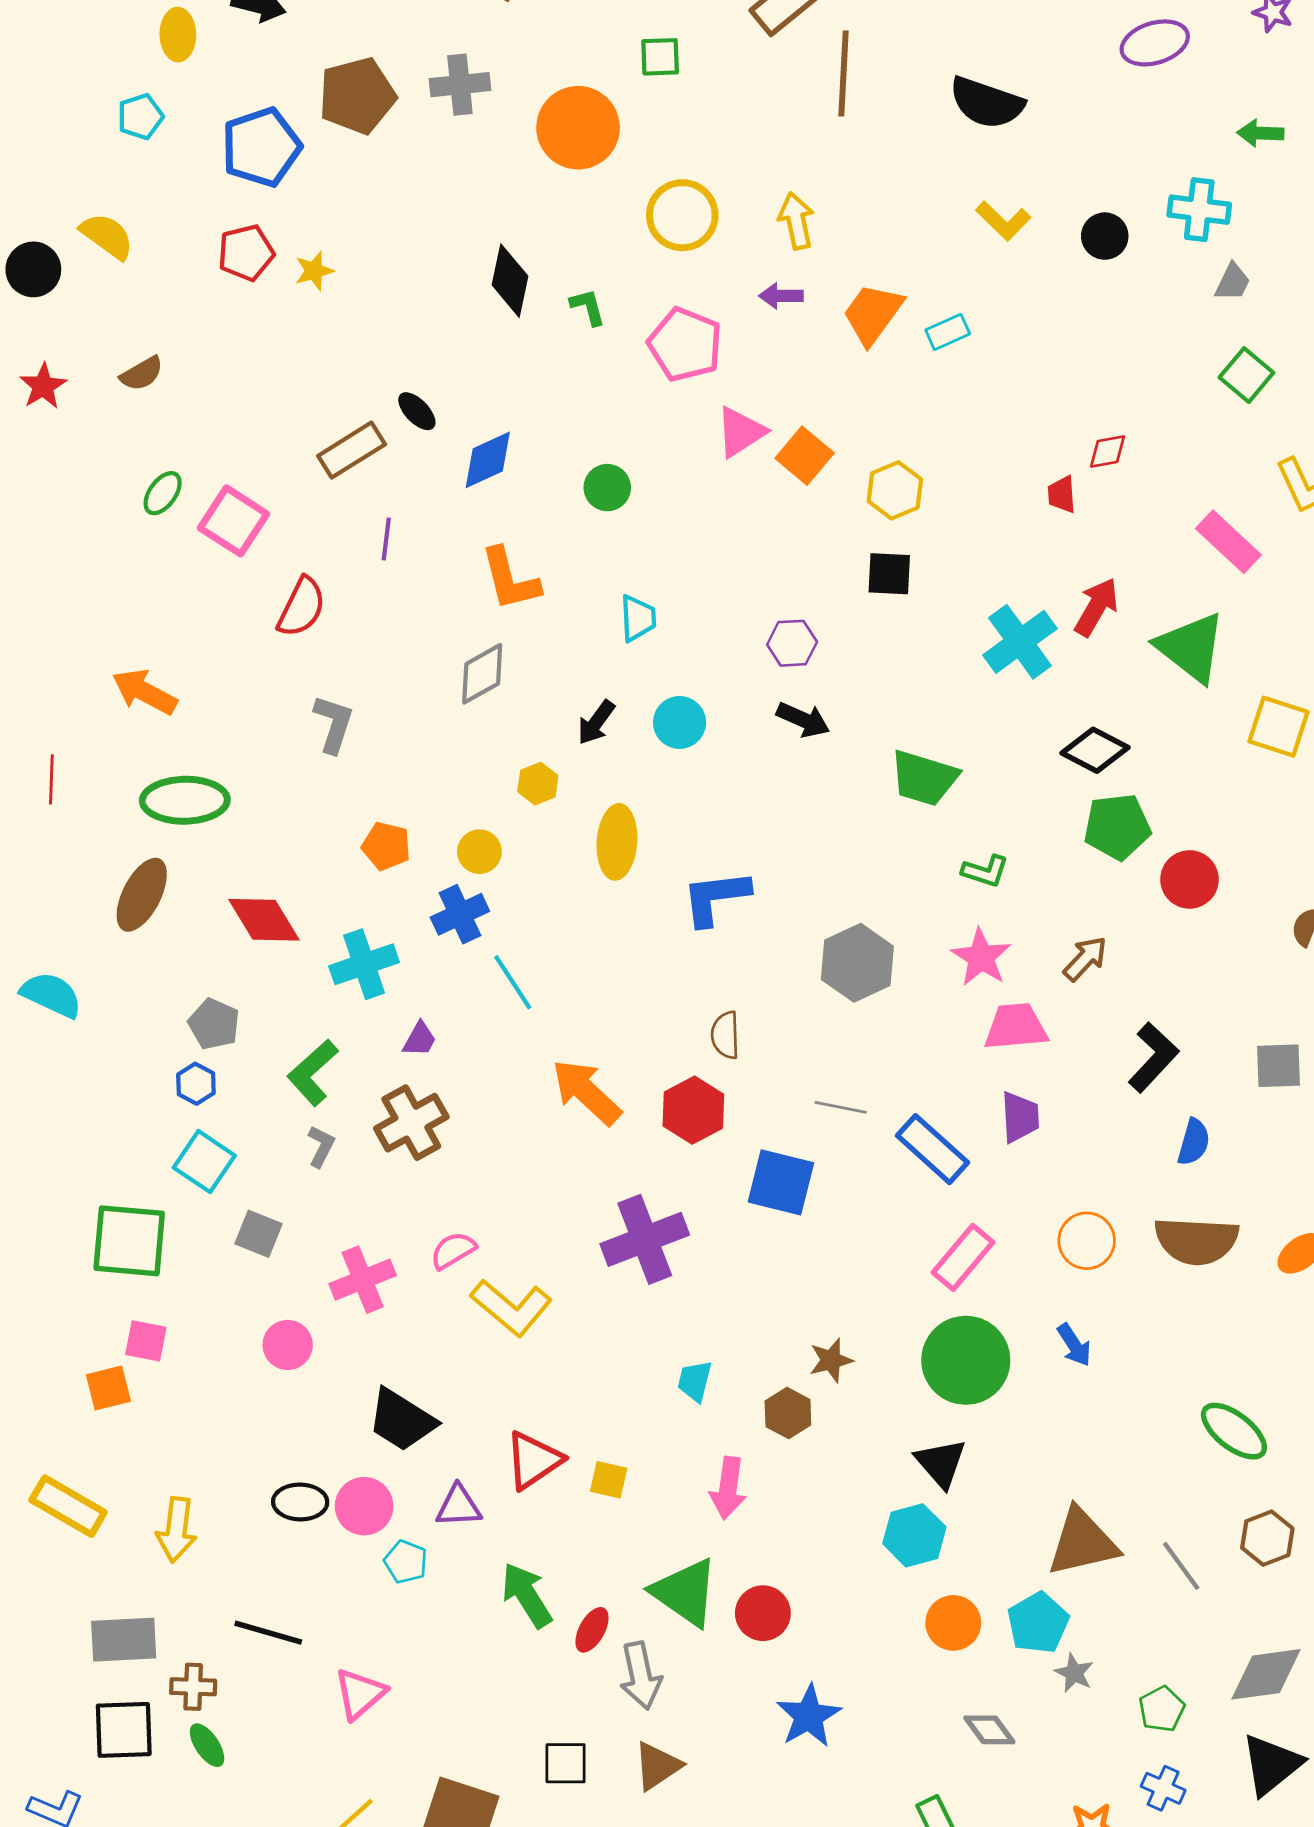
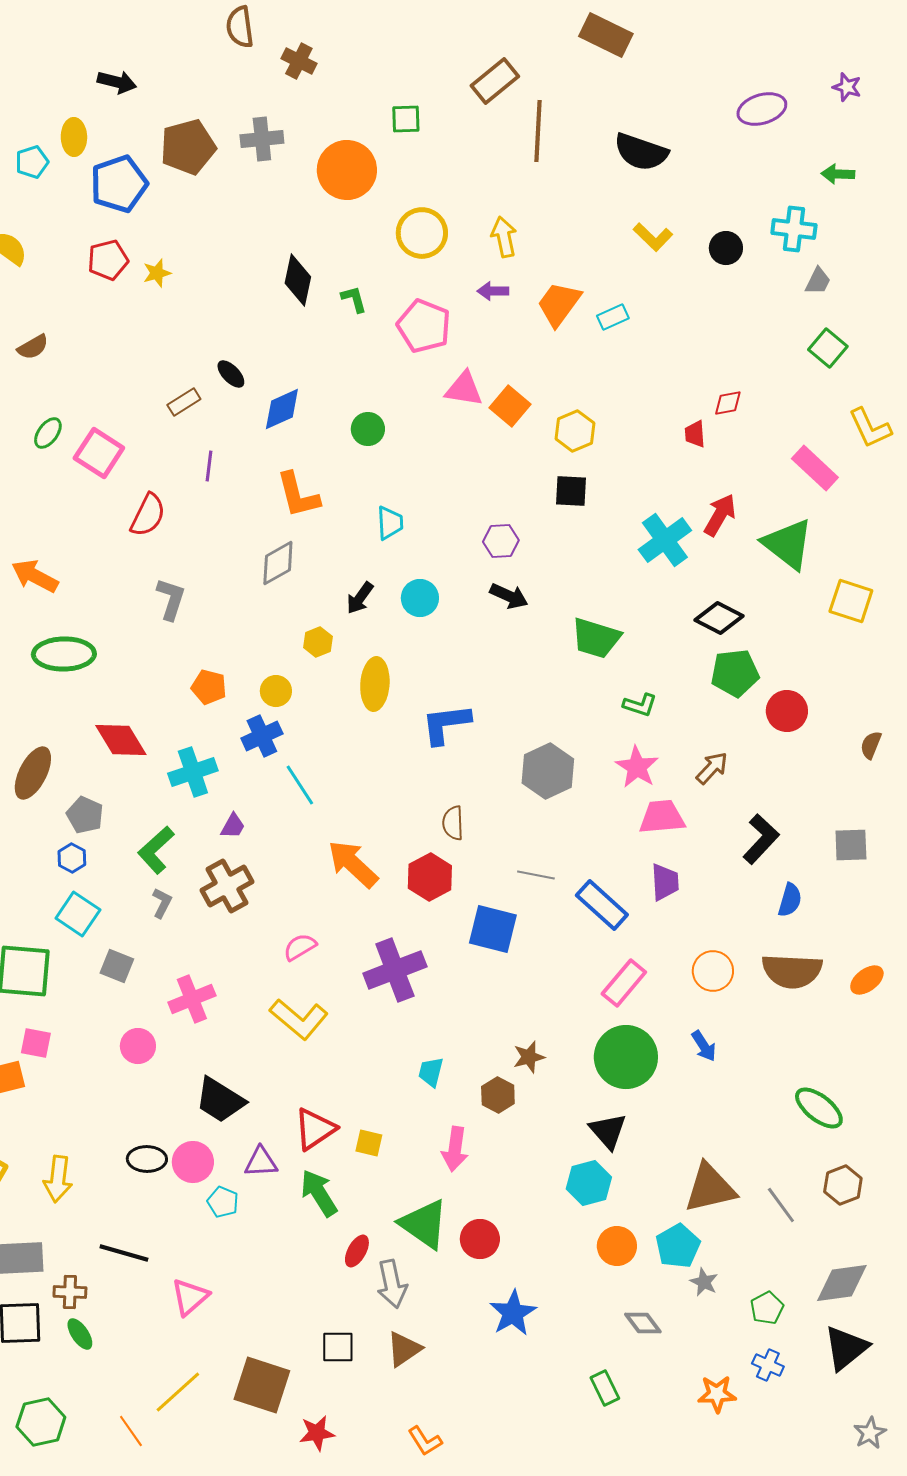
yellow ellipse: (178, 35) -> (74, 137), moved
pink triangle: (741, 432) -> (464, 389), turned 42
brown rectangle: (352, 450) -> (184, 402), size x0.7
brown ellipse: (142, 895) -> (33, 773), moved
pink semicircle: (453, 1250) -> (300, 947), moved
green arrow: (527, 1595) -> (319, 1193), moved

